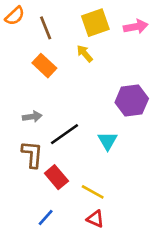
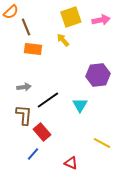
brown line: (46, 28) -> (26, 27), moved
orange rectangle: (44, 66) -> (33, 49), turned -36
yellow line: (93, 192) -> (102, 143), moved
blue line: (46, 217) -> (33, 154), moved

